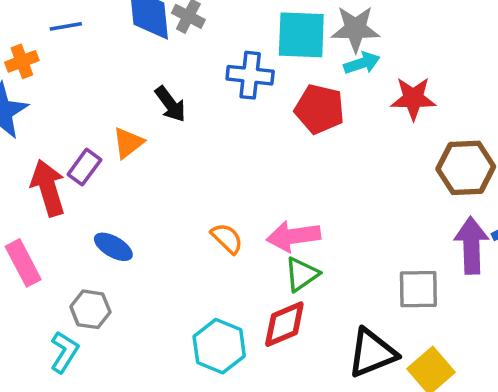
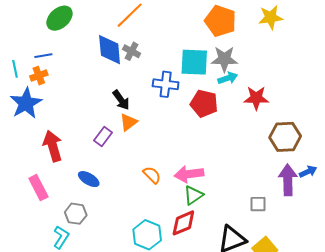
blue line: (66, 26) -> (43, 56), moved
orange triangle: (128, 143) -> (128, 122), moved
purple rectangle: (84, 167) -> (103, 136), moved
gray square: (418, 289) -> (258, 204), size x0.7

